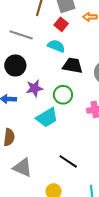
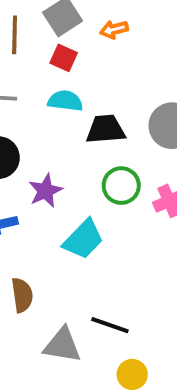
green circle: (63, 95) -> (121, 186), moved
black line: (68, 161) -> (110, 325), moved

